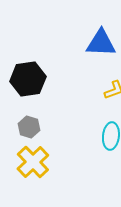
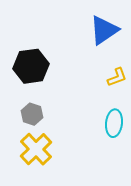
blue triangle: (101, 43) -> (104, 30), turned -36

